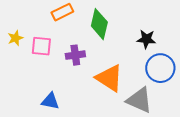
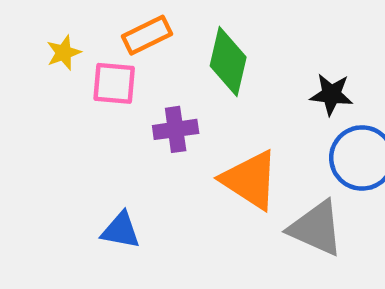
yellow star: (15, 38) -> (64, 53), moved
pink square: (41, 46) -> (114, 83), moved

